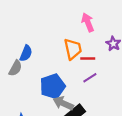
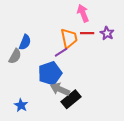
red line: (88, 59) -> (87, 33), moved
purple line: (90, 78) -> (61, 52), moved

